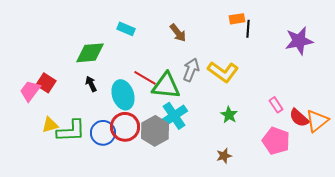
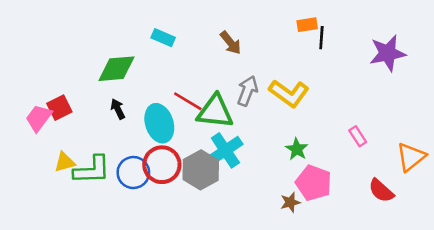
red square: (46, 83) -> (59, 108), turned 30
red semicircle: (299, 118) -> (381, 191), moved
pink pentagon: (276, 141) -> (314, 183), moved

